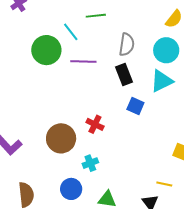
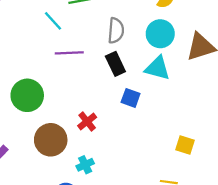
green circle: (46, 50) -> (27, 95), moved
cyan triangle: (162, 81) -> (157, 68), turned 45
red cross: (95, 124) -> (87, 121), turned 30

